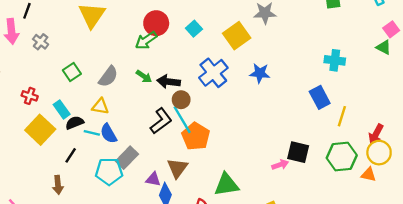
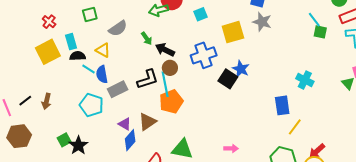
black square: (298, 152) -> (228, 79), moved
black line: (71, 155) -> (25, 101), moved
gray rectangle: (127, 158) -> (118, 89), moved

